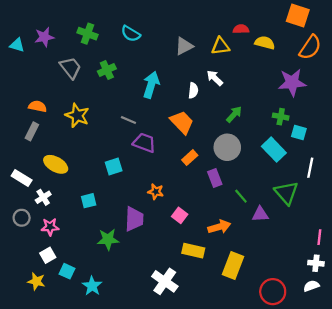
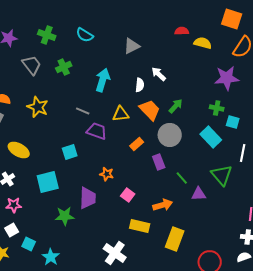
yellow triangle: (220, 46) -> (121, 114), moved
orange trapezoid: (182, 122) -> (150, 110), moved
cyan square: (89, 201) -> (48, 182), size x1.6

